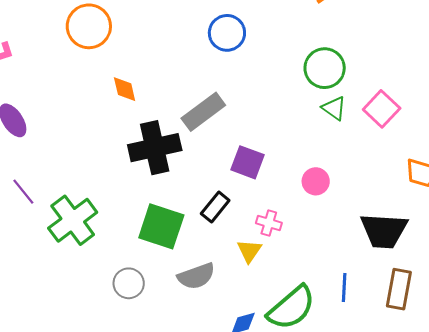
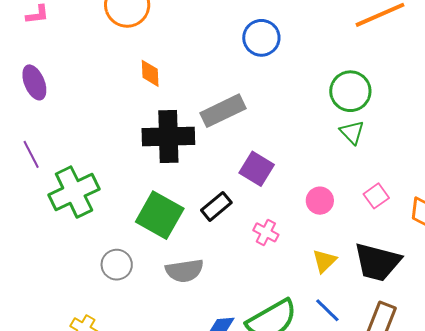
pink square: (382, 109) -> (376, 196), moved, size x0.7
yellow triangle: (249, 251) -> (324, 261), moved
blue line: (344, 287) -> (327, 310), turned -60

